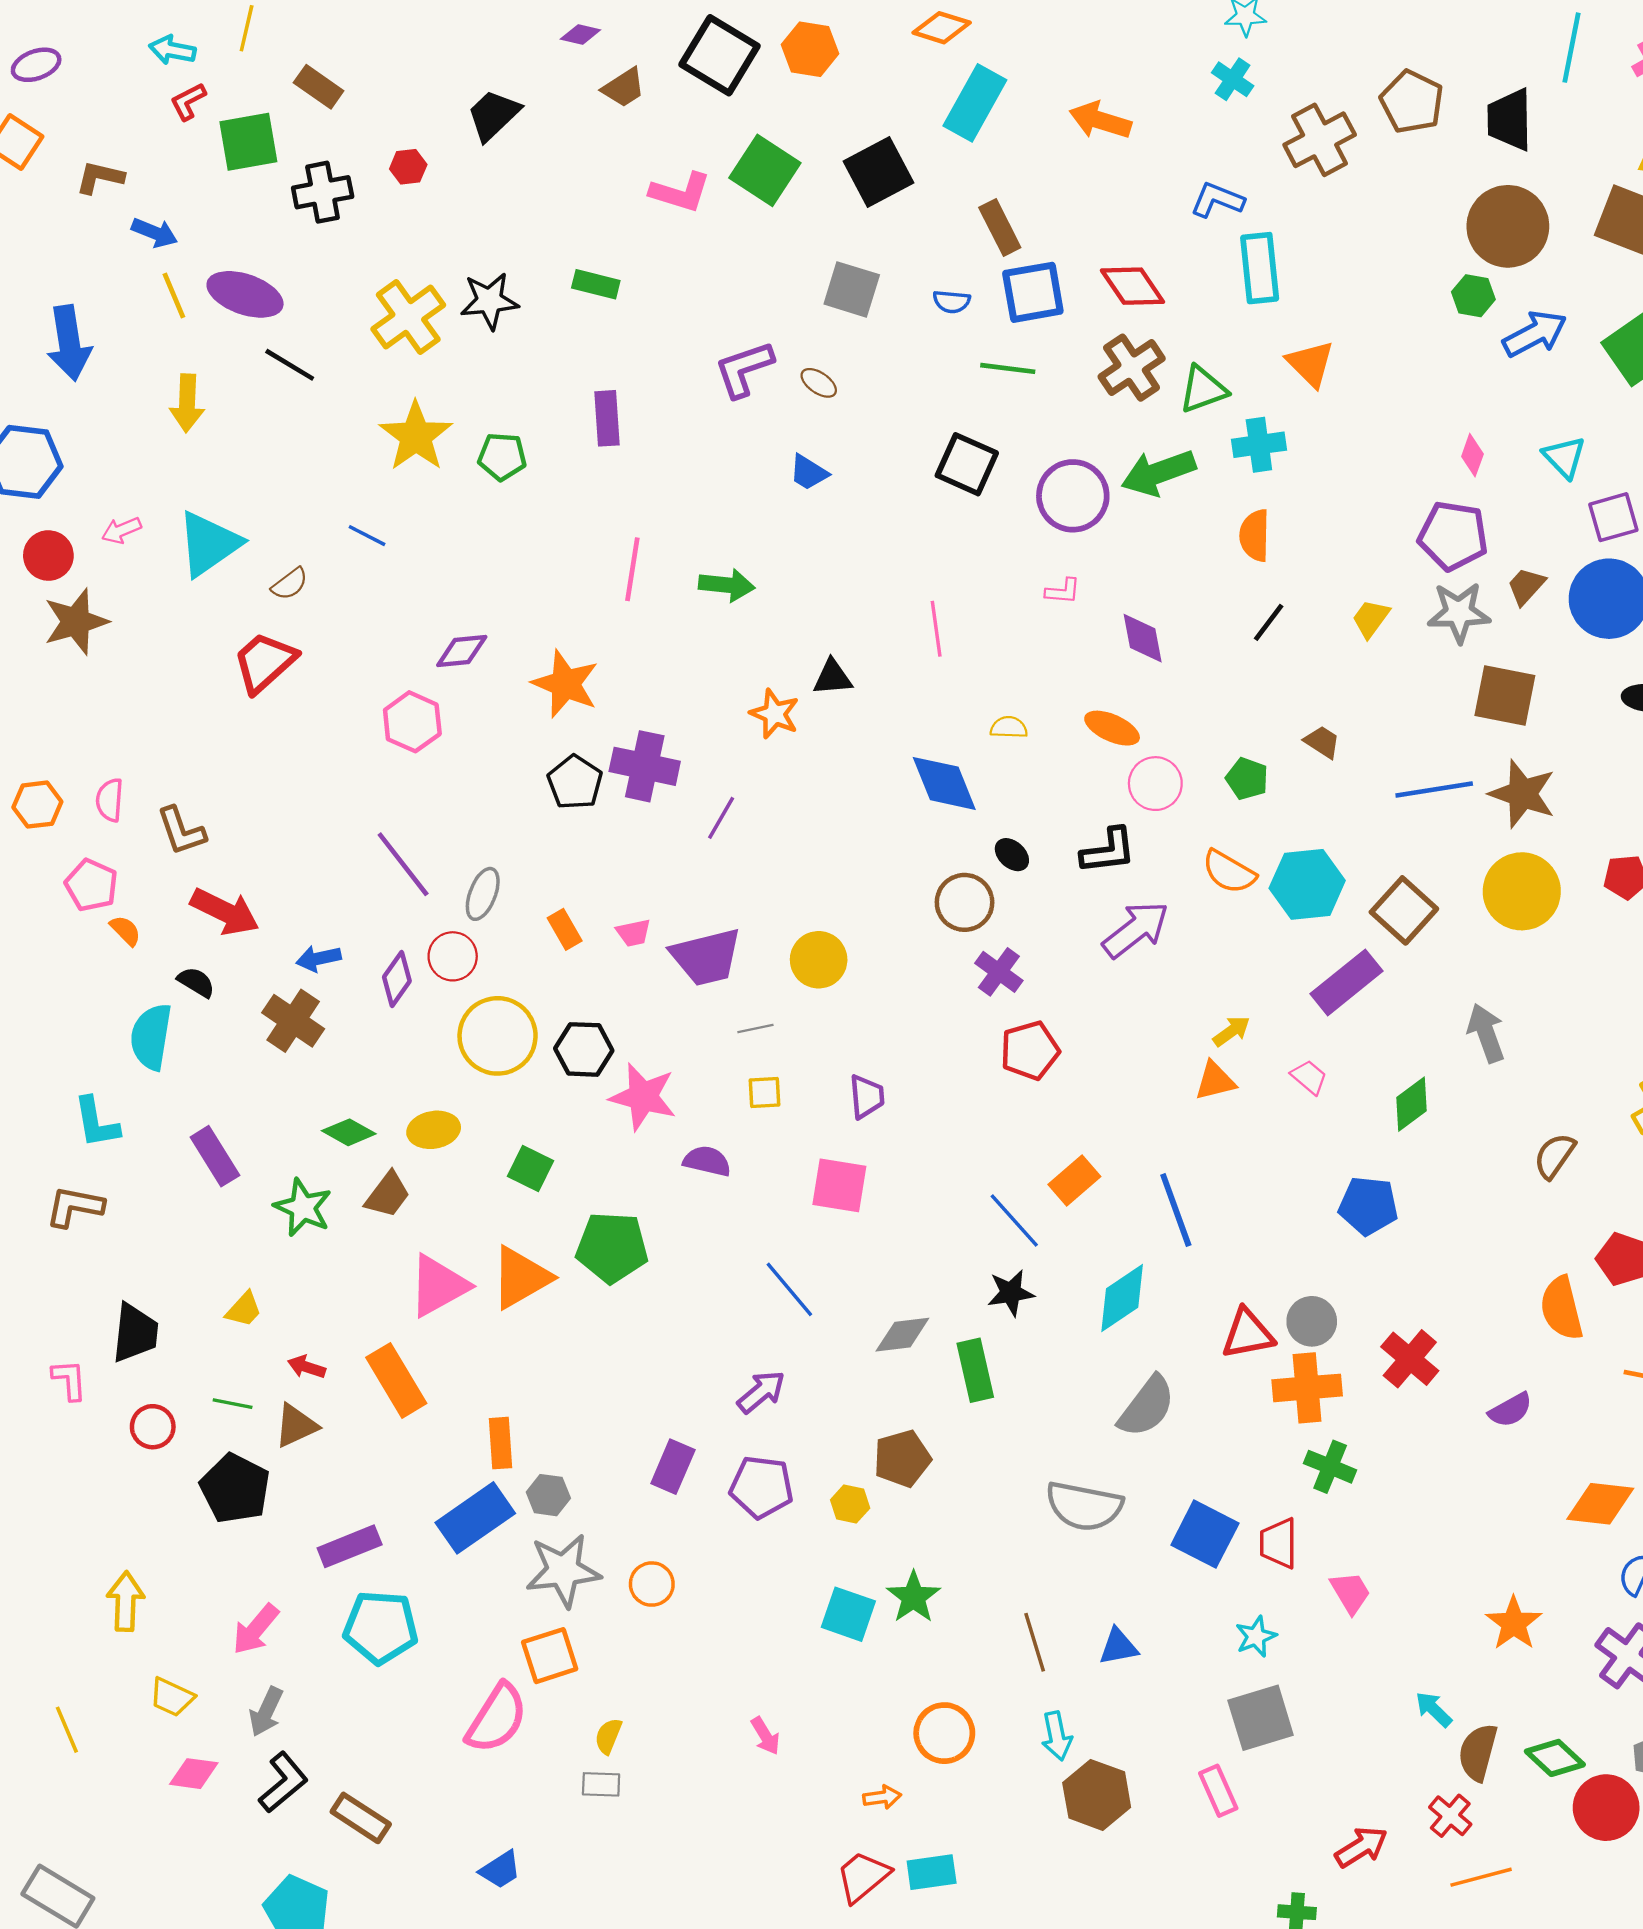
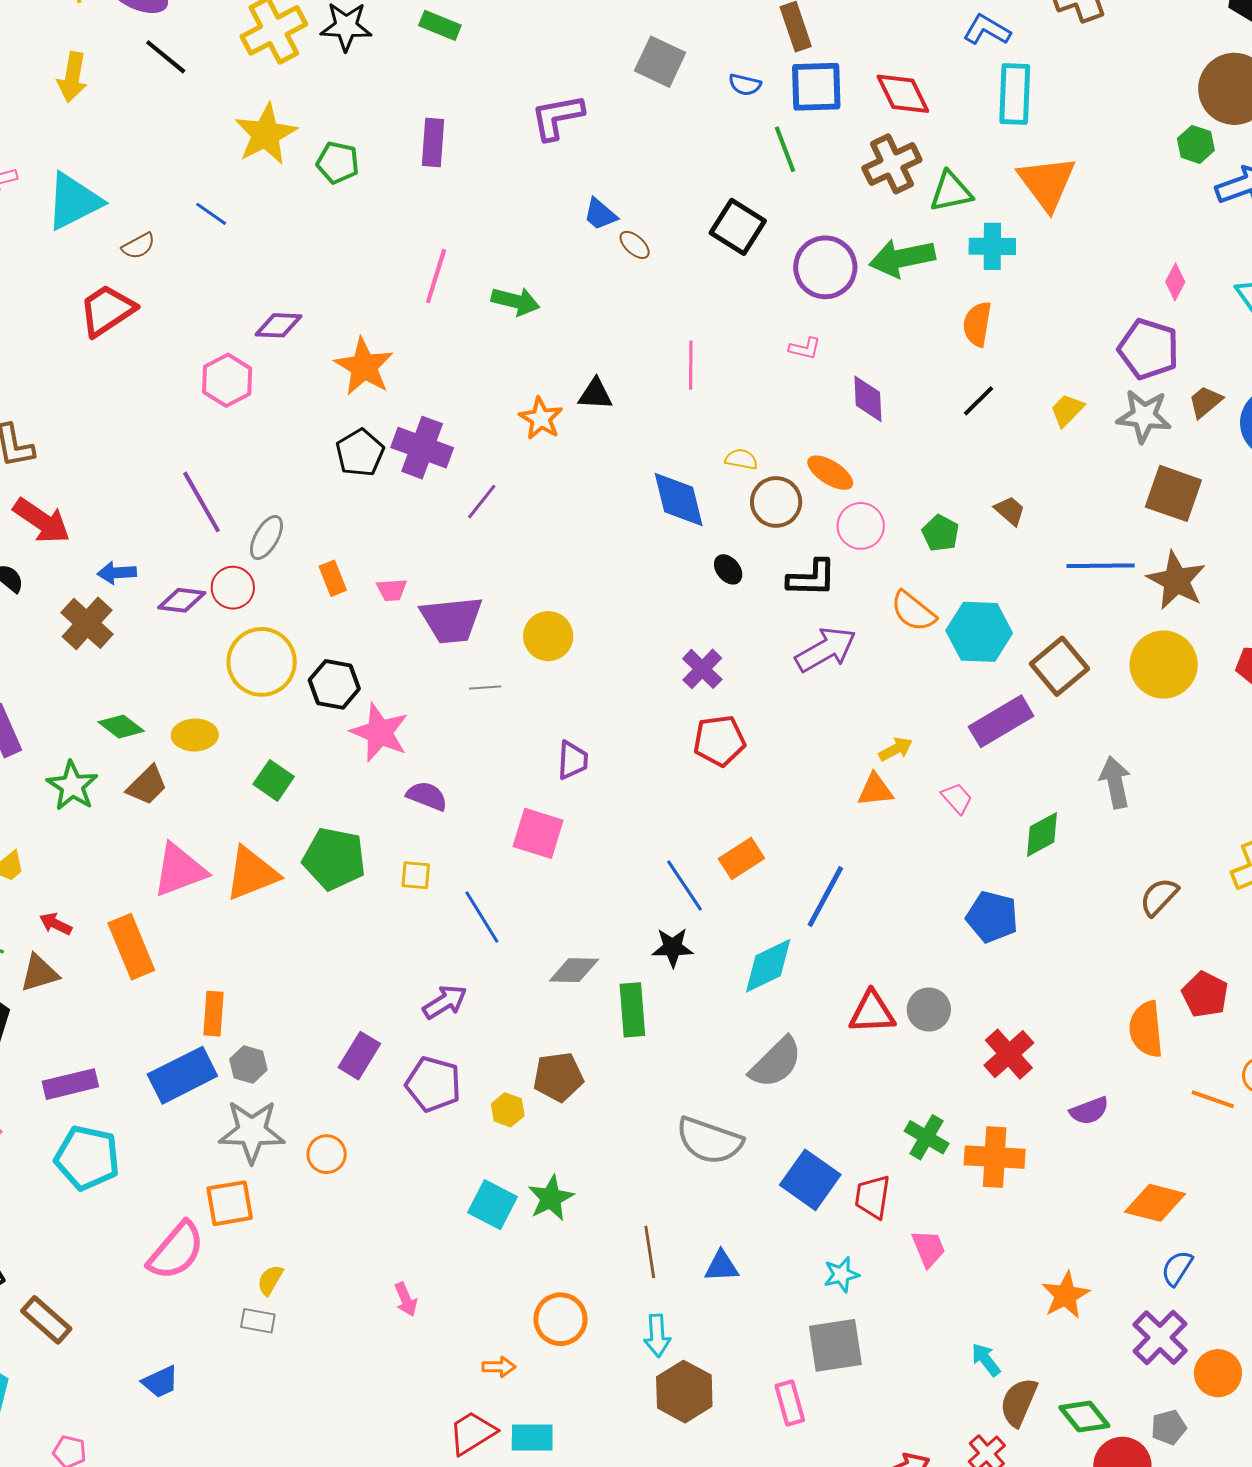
orange triangle: (1310, 364) -> (1047, 183), size x1.4
green line: (1008, 368) -> (785, 149), turned 54
brown ellipse: (819, 383) -> (635, 245), moved
brown circle: (965, 902) -> (776, 502), moved
purple diamond: (397, 979) -> (182, 600), turned 54
yellow square: (764, 1092) -> (416, 875), moved
blue line: (1176, 1210) -> (825, 896), turned 40
orange cross: (1307, 1388) -> (995, 1157), moved

